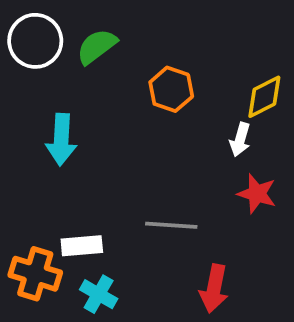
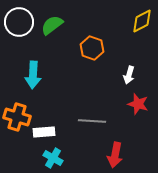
yellow diamond: (264, 97) -> (142, 21), moved
orange cross: (35, 274) -> (17, 117), moved

